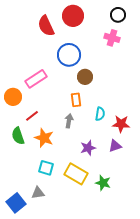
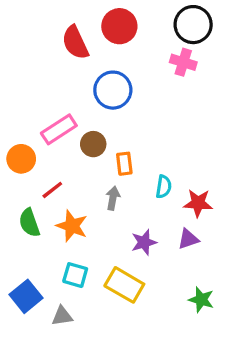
black circle: (118, 15) -> (193, 25), size x1.5
brown circle: (85, 77) -> (93, 144), moved
green star: (103, 183) -> (201, 300), moved
blue square: (16, 203) -> (26, 296), moved

